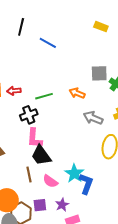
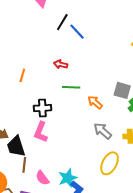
blue line: (48, 43) -> (77, 32), moved
red arrow: (14, 91) -> (61, 64), moved
green line: (44, 96) -> (71, 87), moved
black trapezoid: (41, 155) -> (16, 146), moved

